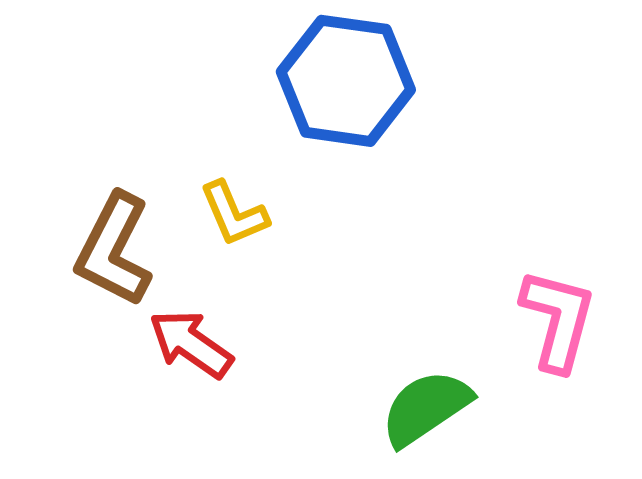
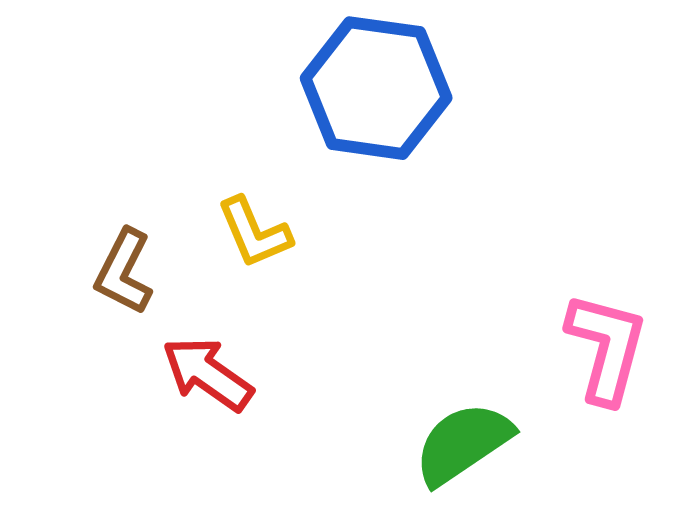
brown L-shape: (114, 250) -> (124, 272), size x0.7

